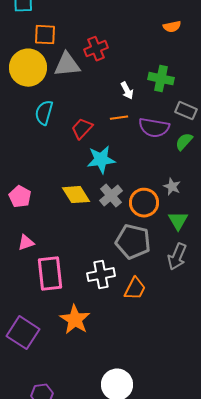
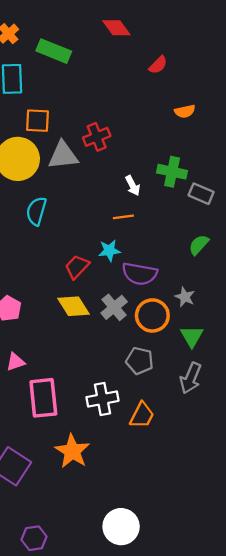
gray rectangle: (186, 111) -> (201, 194), moved
purple semicircle: (154, 128) -> (140, 274), moved
red trapezoid: (82, 129) -> (77, 267), moved
cyan star: (101, 160) -> (109, 251), moved, size x0.7
gray pentagon: (133, 242) -> (140, 361), size x0.7

